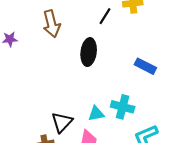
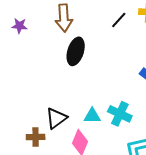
black ellipse: (89, 52) -> (76, 51), moved

